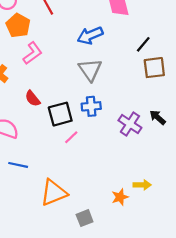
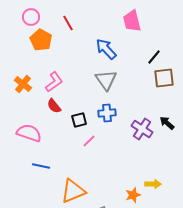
blue arrow: (90, 35) -> (106, 49), turned 70
pink L-shape: (33, 53) -> (54, 82), moved
black square: (60, 114) -> (79, 120), size x0.7

